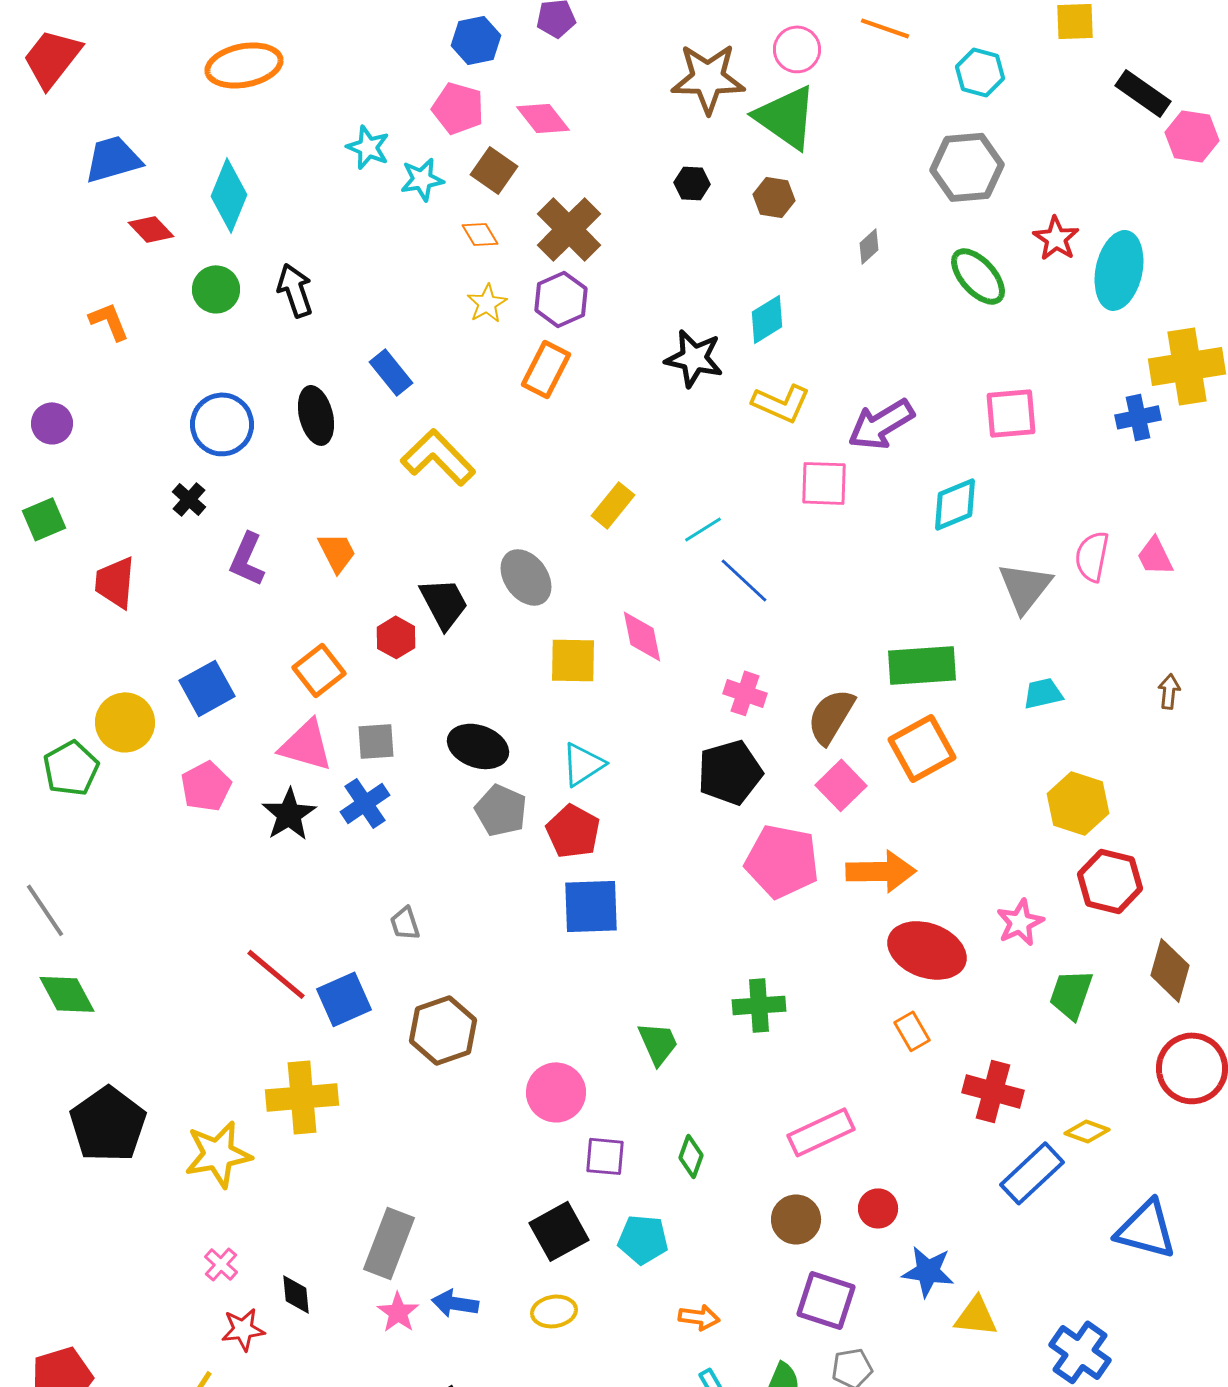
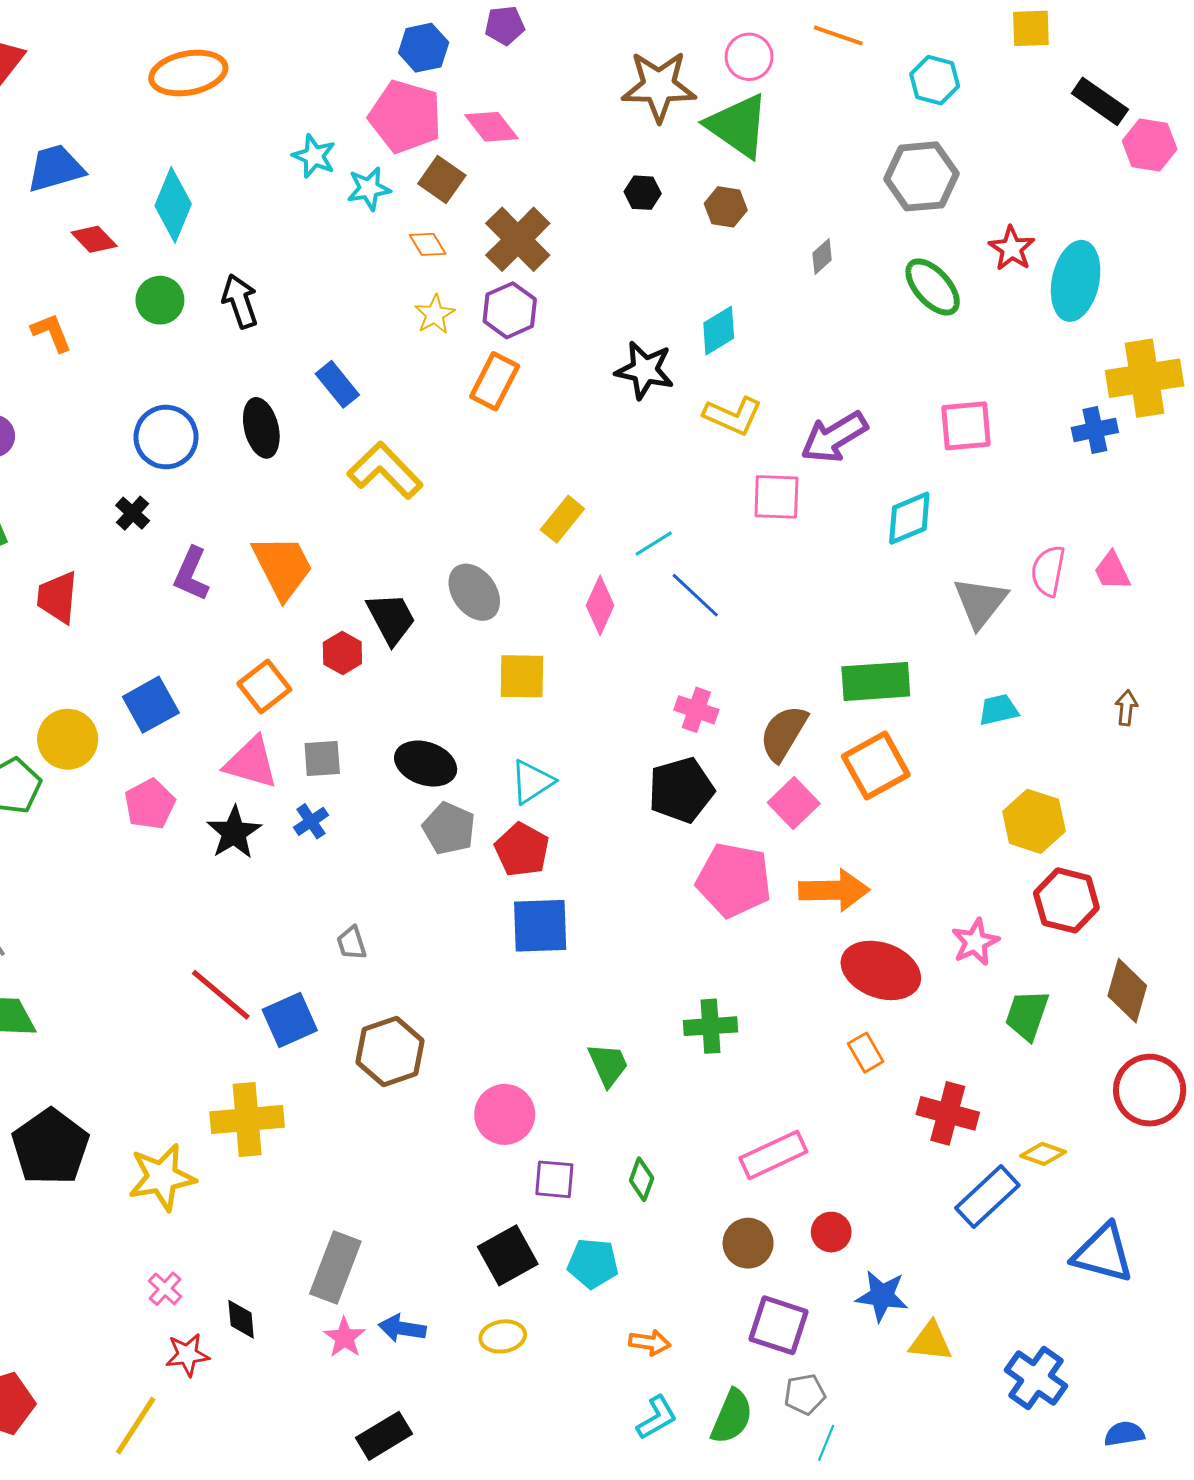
pink pentagon: (458, 108) -> (405, 117), size x1.4
orange trapezoid: (337, 552) -> (283, 567), size x1.6
pink diamond: (642, 636) -> (600, 605), moved, turned 36
blue cross: (365, 803) -> (311, 821), size x0.7

